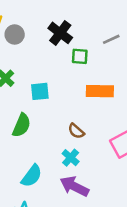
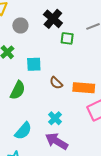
gray circle: (15, 35) -> (20, 26), moved
orange rectangle: (100, 91) -> (84, 88), moved
brown semicircle: (76, 131) -> (56, 83), moved

